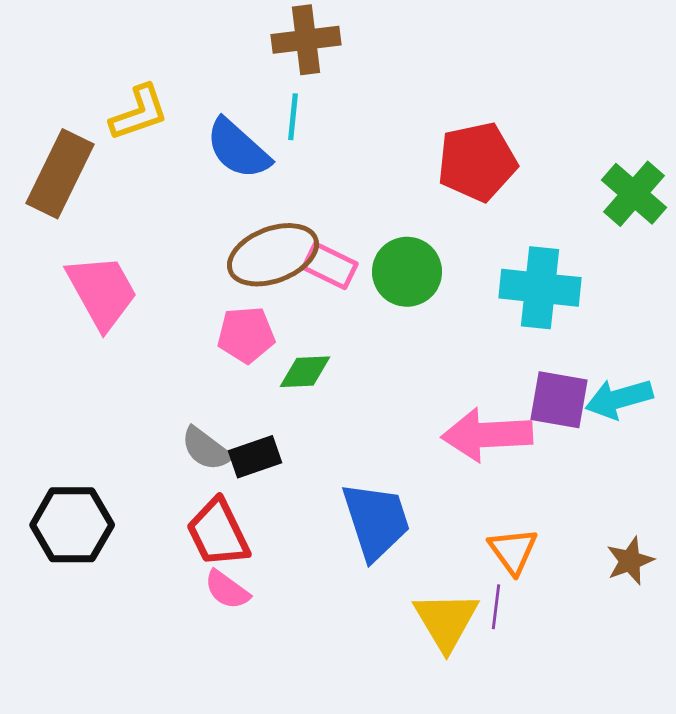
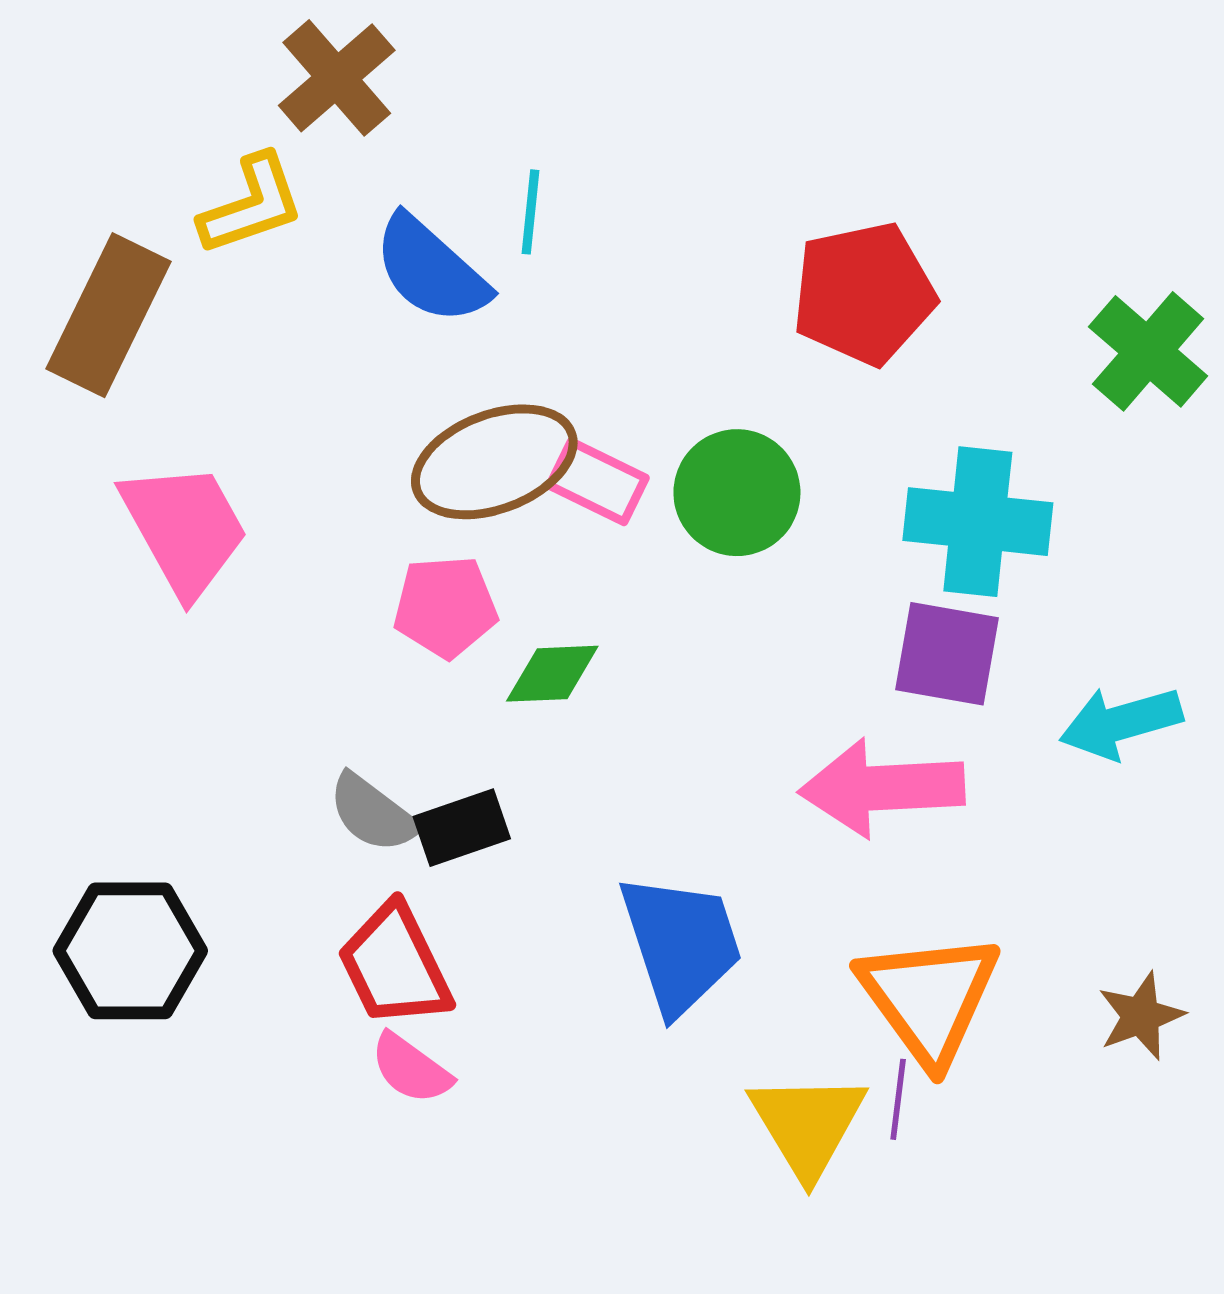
brown cross: (306, 40) -> (337, 78), moved, turned -34
purple square: (559, 400) -> (947, 654), moved
orange triangle: (513, 551) -> (929, 998), size x1.6

